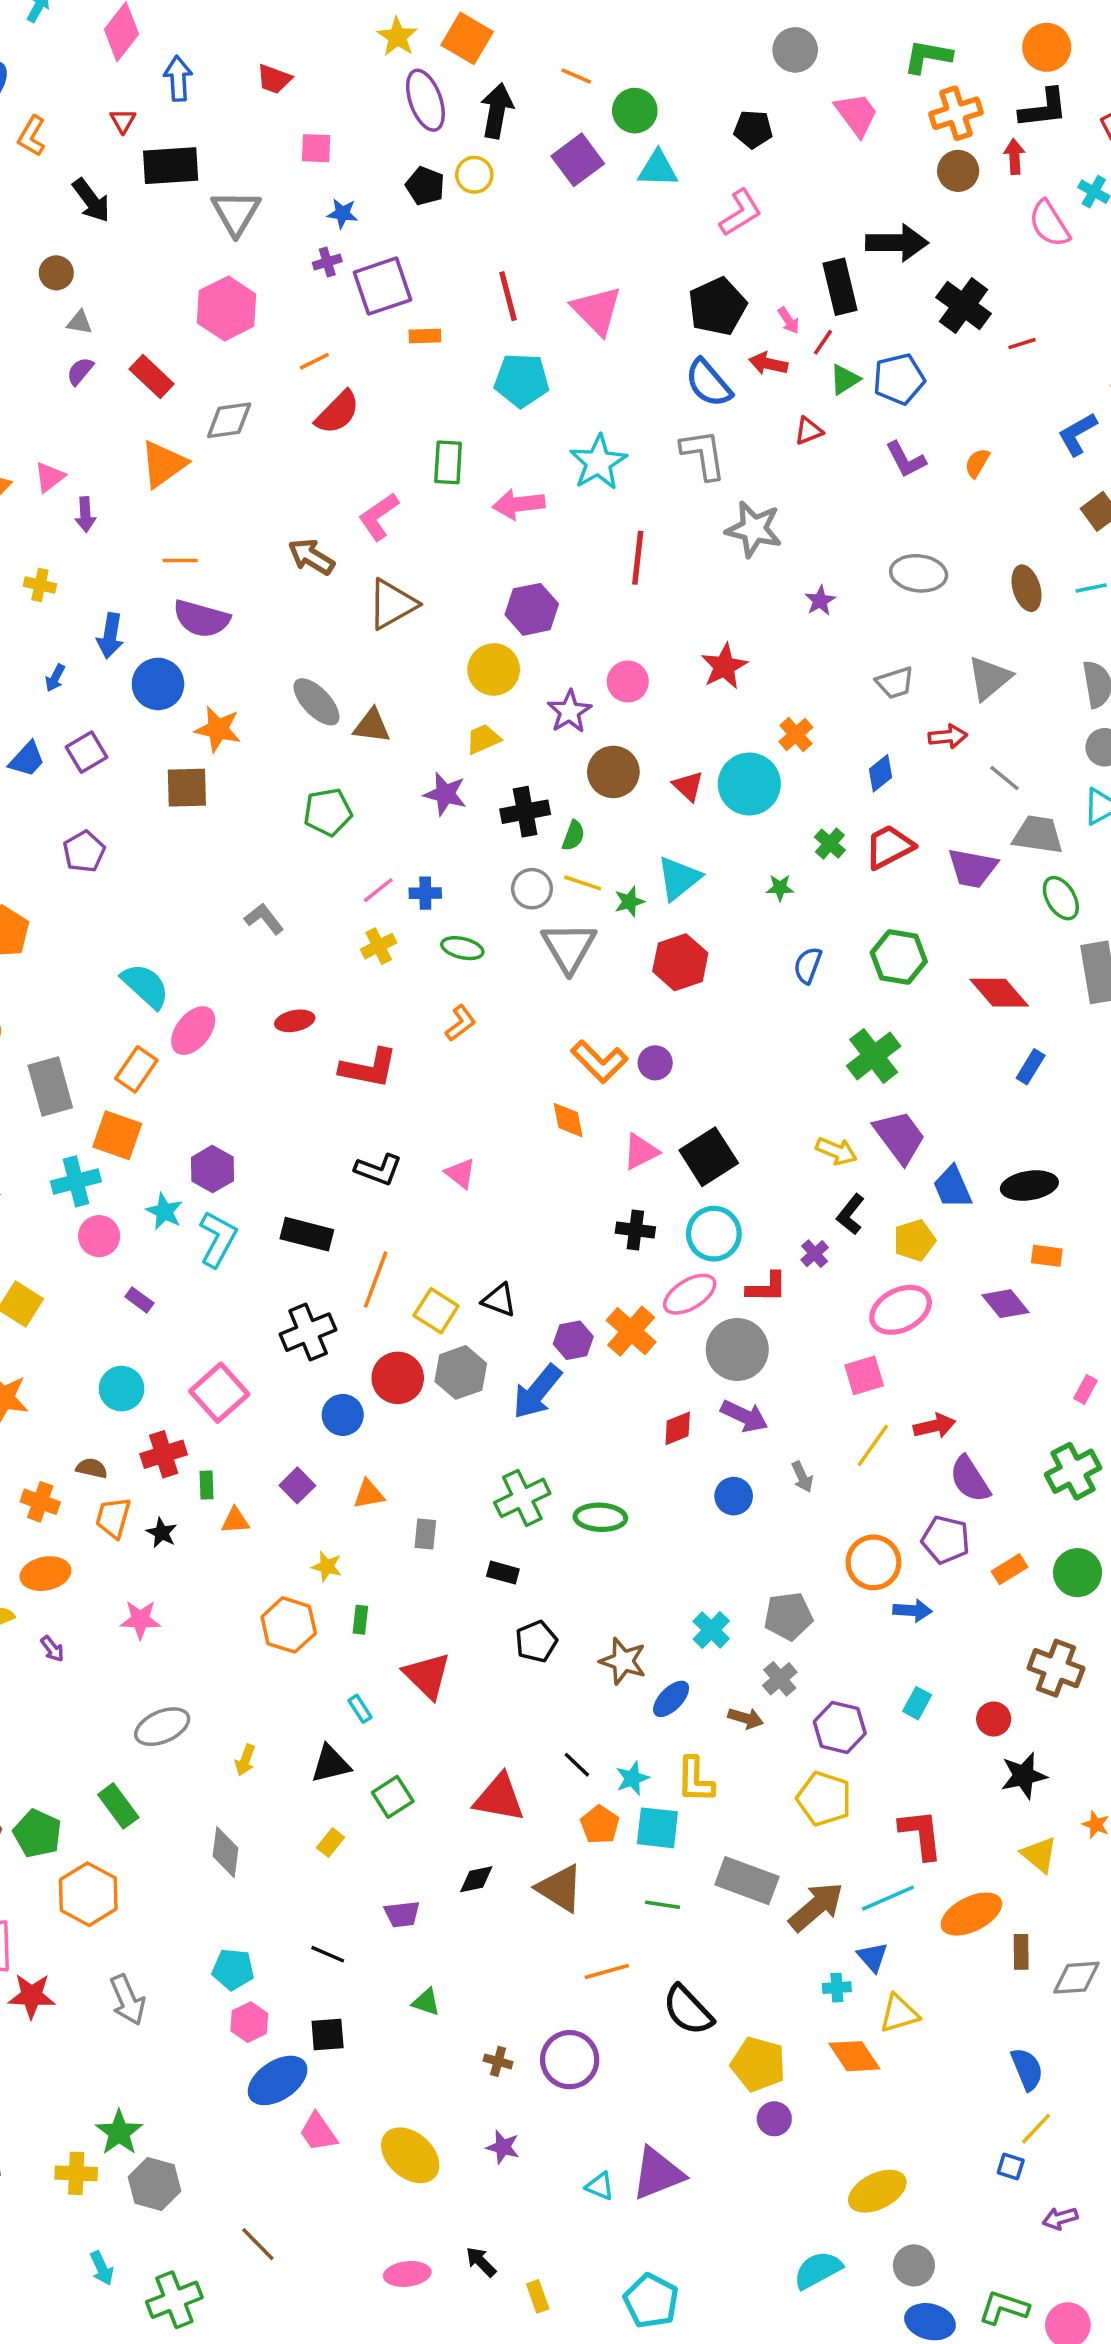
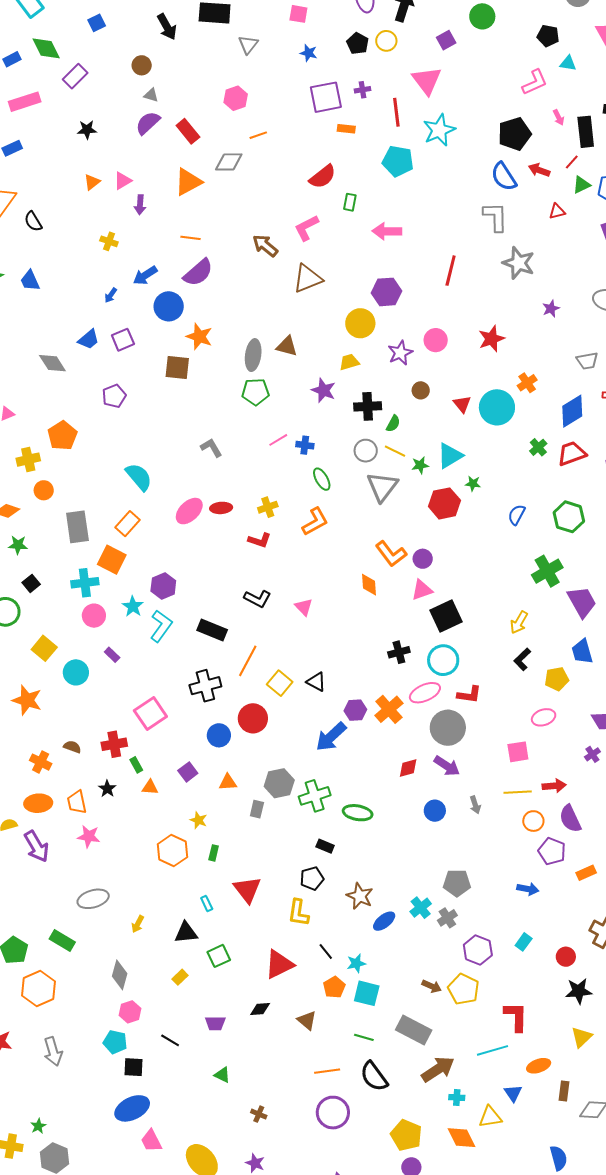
purple square: (578, 160) -> (446, 40), size x0.7
cyan triangle: (658, 169) -> (568, 63), moved, size x0.7
gray triangle: (236, 213) -> (248, 45), size x0.7
purple cross: (327, 262) -> (362, 90), moved
pink hexagon: (227, 308) -> (236, 98), size x0.7
pink triangle: (597, 310) -> (427, 81), moved
pink arrow: (789, 320) -> (559, 117), moved
orange line: (314, 361) -> (258, 135), moved
purple semicircle: (80, 371) -> (148, 123), size x1.5
red semicircle: (338, 412) -> (323, 177), moved
green rectangle: (448, 462) -> (350, 202), size x0.7
cyan star: (598, 462) -> (439, 130), moved
purple semicircle: (201, 619) -> (198, 273), turned -64
blue arrow: (110, 636) -> (145, 275), turned 40
gray ellipse: (316, 702) -> (253, 355), moved, turned 44
brown circle: (613, 772) -> (421, 390), size x0.6
blue diamond: (881, 773) -> (572, 411), size x1.6
green star: (780, 888) -> (473, 484), moved
yellow cross: (379, 946) -> (268, 507), moved
green ellipse: (462, 948) -> (322, 479), turned 40
orange L-shape: (461, 1023) -> (315, 522), size x1.4
pink ellipse: (193, 1031) -> (189, 511), moved
red L-shape: (369, 1068) -> (260, 540), size x0.7
purple trapezoid: (900, 1137) -> (582, 602), moved
yellow arrow: (836, 1151) -> (519, 622), turned 90
pink triangle: (641, 1152) -> (422, 590), moved
black cross: (635, 1230) -> (399, 652), turned -30
purple cross: (815, 1254) -> (592, 754), moved
pink ellipse: (901, 1310) -> (544, 717), size x0.7
gray hexagon: (461, 1372) -> (279, 783), moved
cyan circle: (122, 1389) -> (76, 672), moved
yellow line: (873, 1445) -> (518, 792), turned 44
green rectangle: (207, 1485) -> (136, 765), turned -35
orange trapezoid: (113, 1518) -> (77, 802), moved, turned -35
orange circle: (873, 1562) -> (533, 821), moved, size x0.7
black rectangle: (503, 1573) -> (325, 846), moved
cyan cross: (711, 1630) -> (421, 908), moved
purple arrow: (52, 1649) -> (36, 846), size x2.0
brown arrow: (746, 1718) -> (432, 986), moved
yellow L-shape: (695, 1780) -> (298, 913), moved
red triangle: (499, 1798) -> (279, 964), turned -44
green rectangle: (118, 1806) -> (62, 941), turned -30
yellow triangle: (1039, 1855) -> (582, 1037), turned 30
brown triangle: (560, 1888) -> (307, 1020), size x0.7
brown arrow: (816, 1907) -> (438, 1069), moved
orange ellipse: (971, 1914) -> (539, 1066), size x0.7
blue triangle: (873, 1957) -> (513, 1093), moved
black semicircle: (688, 2010) -> (374, 1076), moved
pink hexagon: (249, 2022) -> (130, 1012), moved
black square: (328, 2035) -> (134, 1067), moved
purple circle: (570, 2060) -> (333, 1113), moved
green star: (119, 2132) -> (38, 1126), size x0.6

